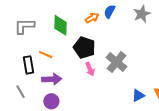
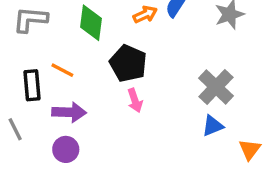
gray cross: (117, 62) -> (216, 87), moved
blue triangle: (138, 95) -> (213, 126), moved

